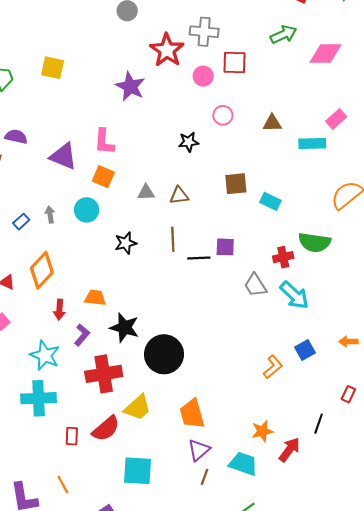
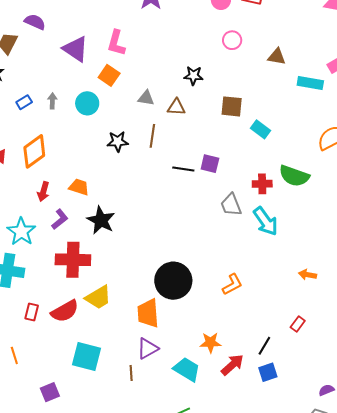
black star: (189, 142) -> (193, 76), moved
brown line: (173, 239) -> (152, 136), moved
blue square: (305, 350) -> (268, 372), moved
black circle: (164, 354) -> (173, 281), moved
brown line: (205, 477) -> (131, 373), moved, turned -35

